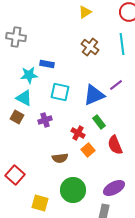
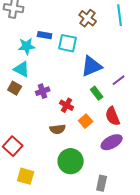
purple line: (116, 85) -> (119, 80), moved
cyan square: (60, 92) -> (68, 43), moved
red cross: (78, 133) -> (67, 105), moved
purple ellipse: (114, 188) -> (112, 142), moved
yellow square: (40, 203) -> (26, 176), moved

